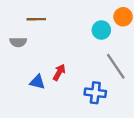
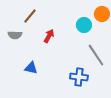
brown line: (36, 19) -> (30, 16), turned -49
red arrow: (59, 72) -> (49, 36), moved

